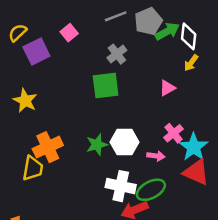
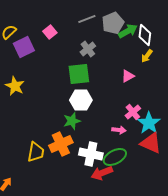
white hexagon: (124, 142) -> (81, 100), moved
orange cross: (48, 147) -> (61, 144), moved
yellow trapezoid: (33, 168) -> (36, 152), moved

